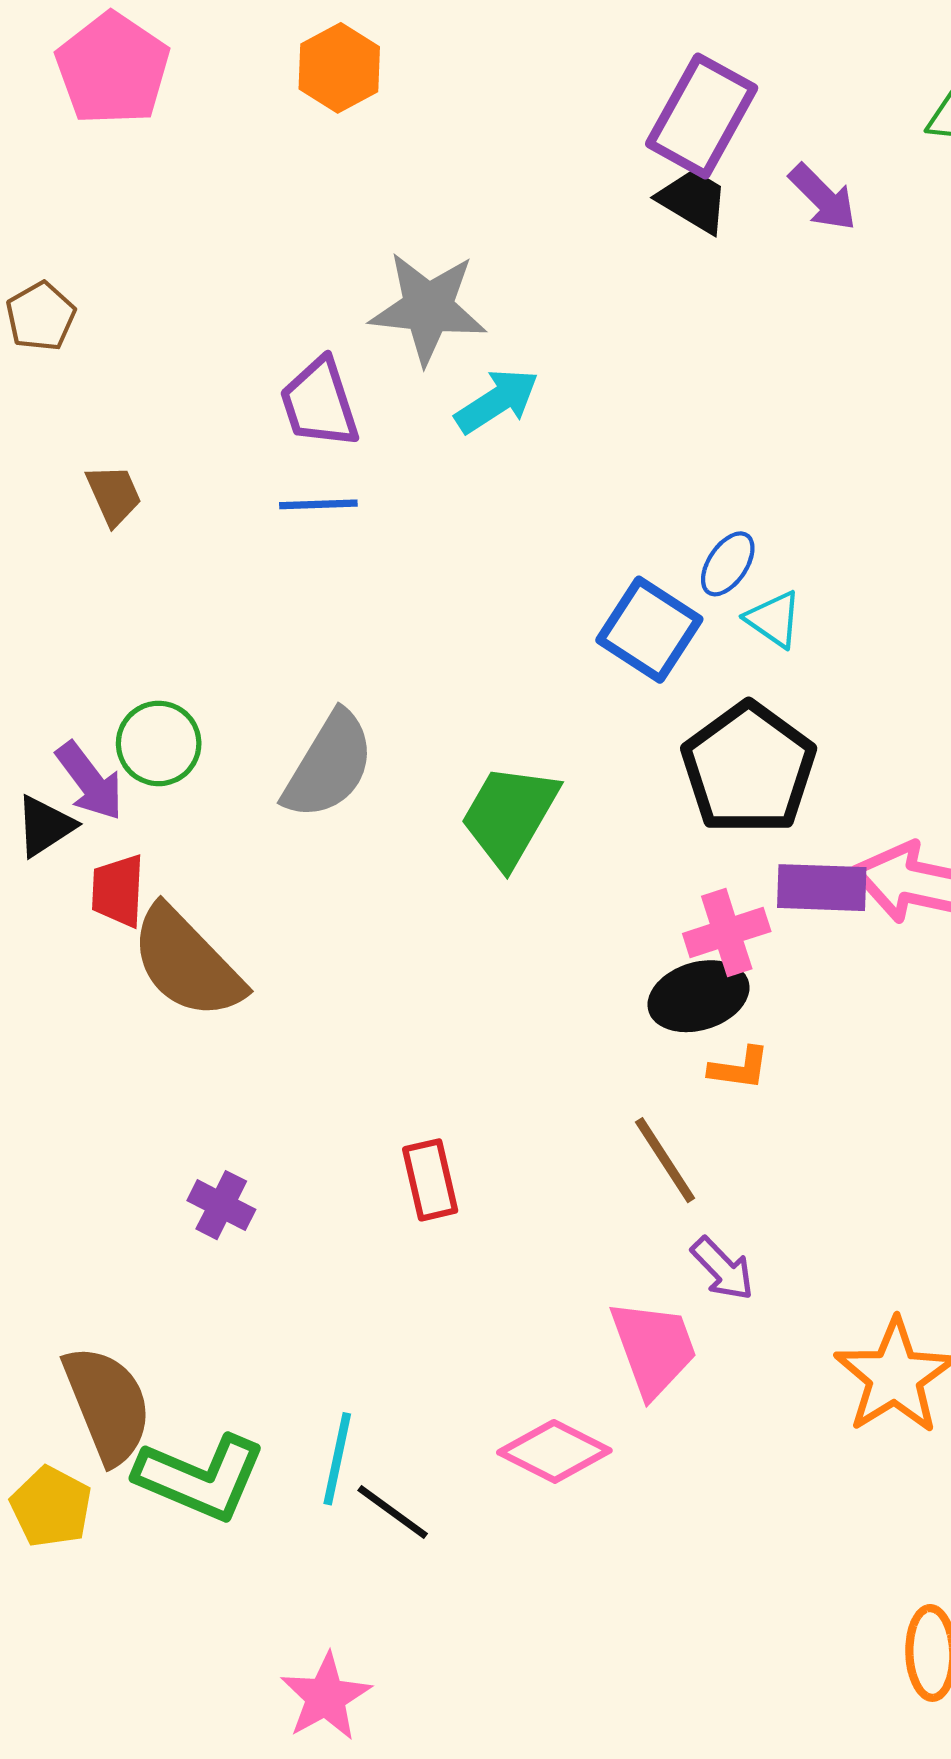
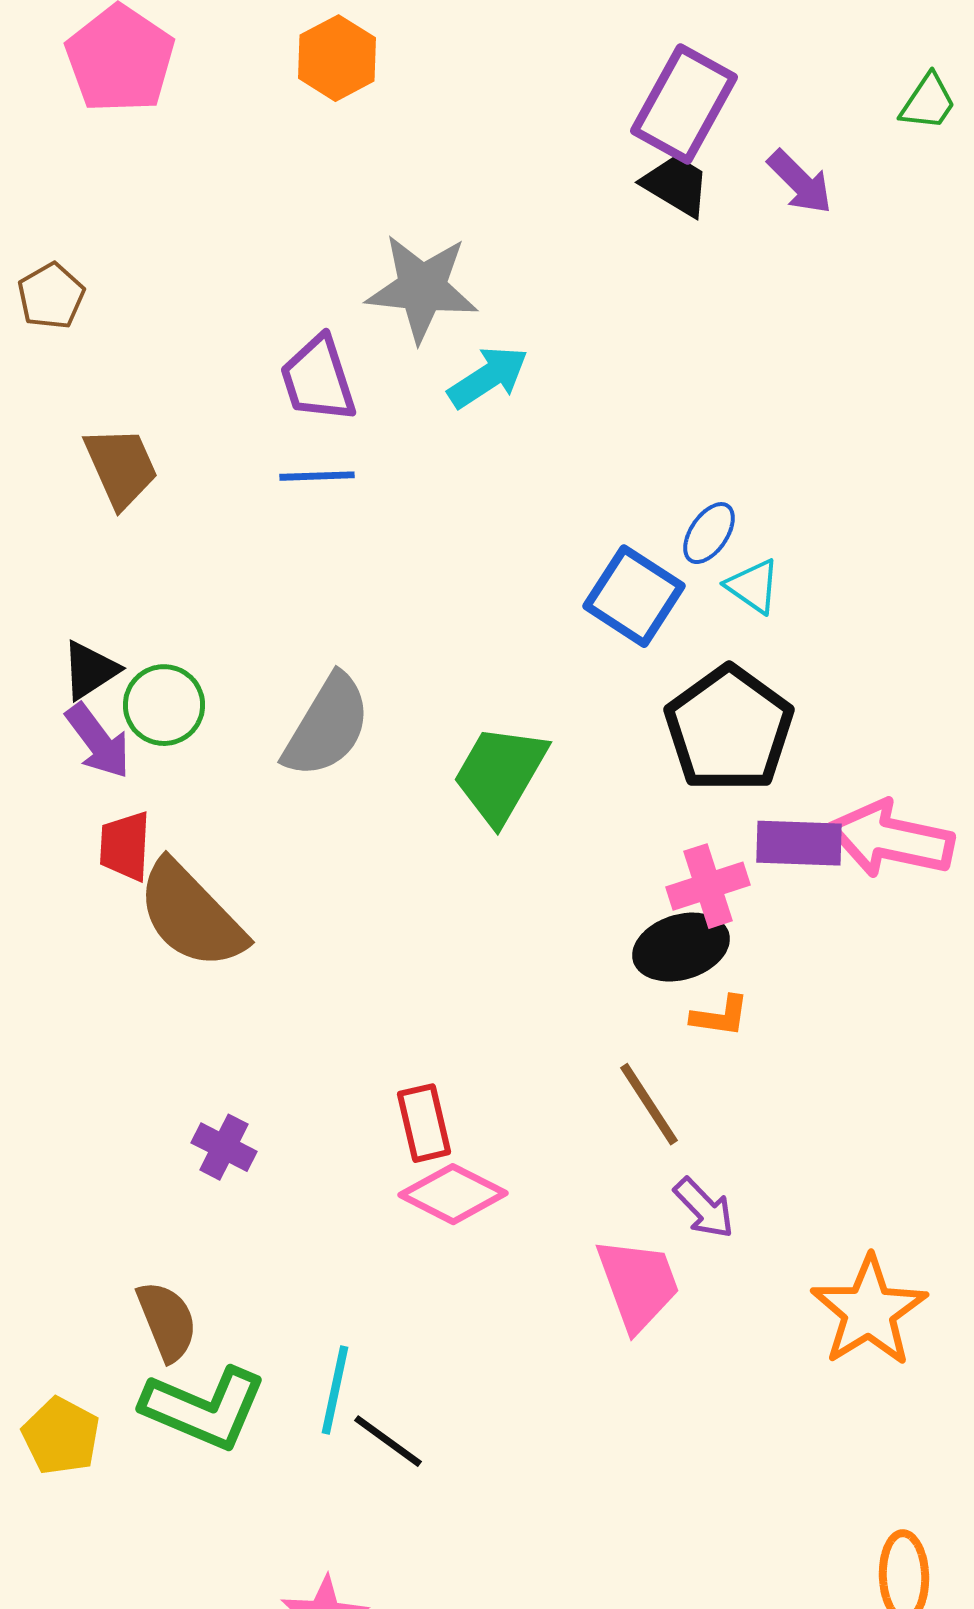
brown trapezoid: (114, 495) -> (121, 467), size x1.4
black triangle: (45, 826) -> (90, 670), moved
brown semicircle: (107, 1404) -> (167, 1321), moved, size x0.7
pink diamond: (554, 1451) -> (453, 1194), moved

